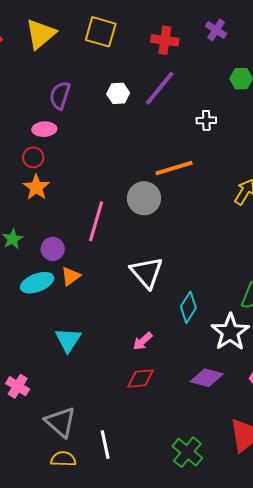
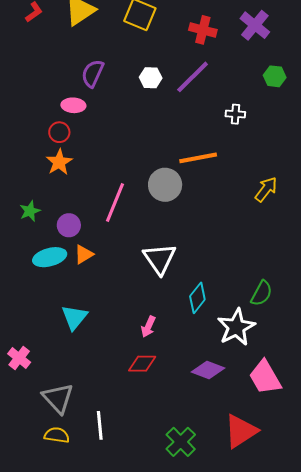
purple cross: (216, 30) -> (255, 25), size x1.4
pink arrow: (143, 341) -> (148, 327), turned -30

